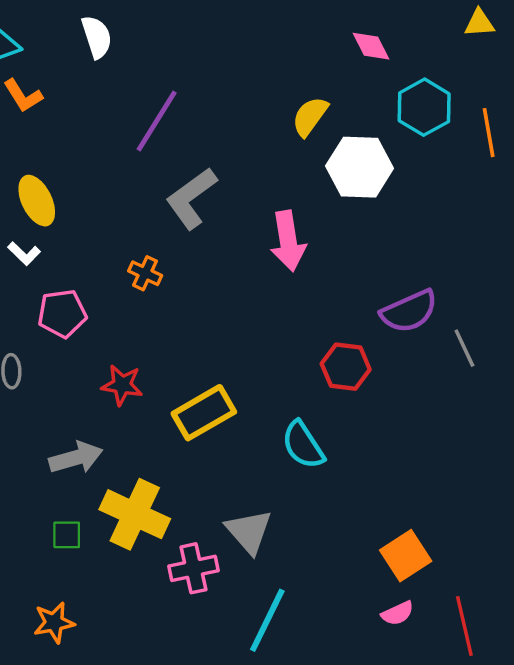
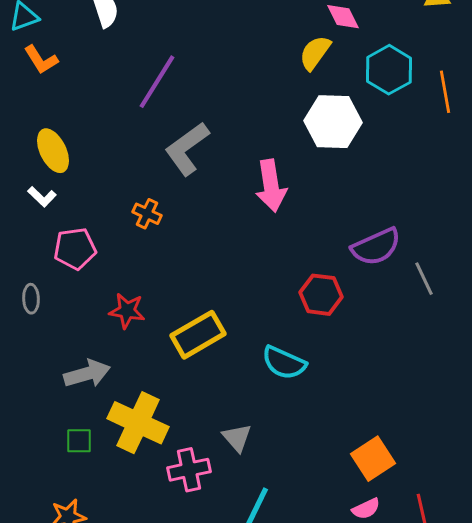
yellow semicircle: (310, 116) -> (315, 53), moved
cyan semicircle: (303, 445) -> (284, 363), turned -33
gray triangle: (249, 531) -> (237, 438), size x0.7

